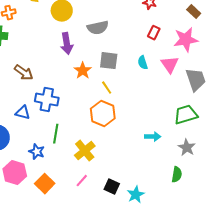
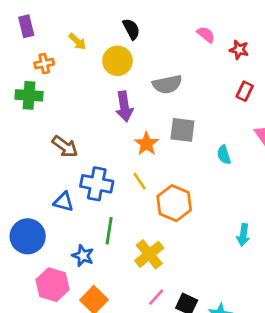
cyan semicircle: (143, 63) -> (224, 155), moved
yellow line: (107, 88) -> (140, 181), moved
cyan arrow: (153, 137) -> (243, 235), turned 98
pink line: (82, 181) -> (156, 297), moved

